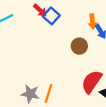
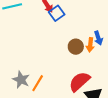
orange arrow: (93, 21) -> (90, 45), moved

